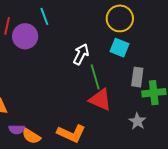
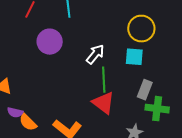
purple circle: (25, 36) -> (50, 42), moved
cyan square: (120, 48) -> (134, 57), turned -30

